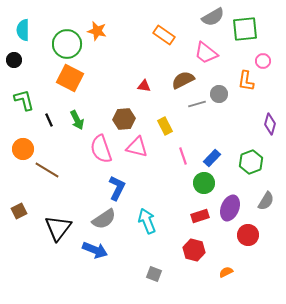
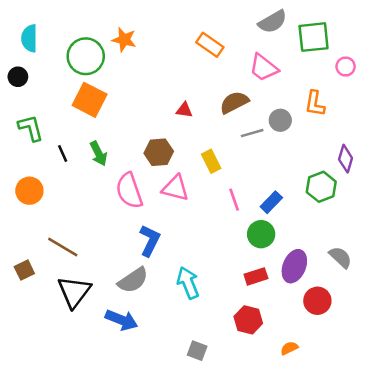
pink circle: (263, 61) -> (346, 66), moved
green hexagon: (251, 162) -> (321, 187), moved
brown line: (47, 170) -> (63, 247), moved
gray semicircle: (266, 201) -> (340, 257), turned -78

